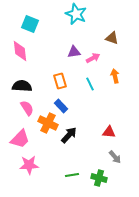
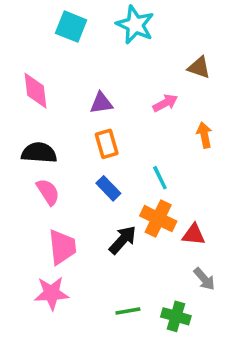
cyan square: (30, 24) -> (71, 27), moved
purple triangle: (74, 52) -> (101, 103), moved
cyan line: (90, 84) -> (160, 178), moved
orange cross: (48, 123) -> (158, 219), moved
pink trapezoid: (20, 139) -> (62, 247), moved, turned -50

